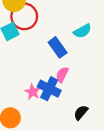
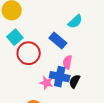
red circle: (24, 16) -> (29, 53), moved
black semicircle: (81, 113) -> (75, 81), moved

